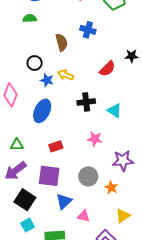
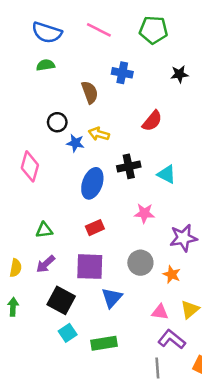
black star: (132, 56) -> (179, 74), moved
blue ellipse: (42, 111) -> (92, 183), moved
purple arrow: (15, 171) -> (46, 264), size x0.7
pink triangle: (84, 216) -> (160, 312), moved

